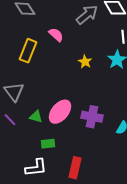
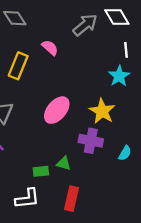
yellow star: (85, 62) -> (102, 111), moved, size x1.6
pink ellipse: (60, 112) -> (57, 110), moved
green triangle: (36, 117) -> (64, 163), moved

